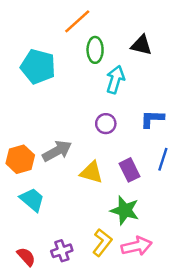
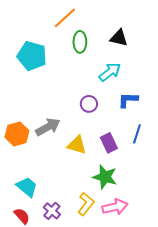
cyan arrow: (115, 80) -> (110, 72), moved, turned 35
cyan trapezoid: (32, 200) -> (27, 187), moved
purple cross: (62, 251) -> (52, 211), turned -30

